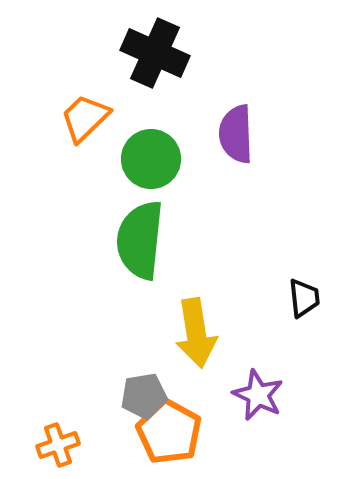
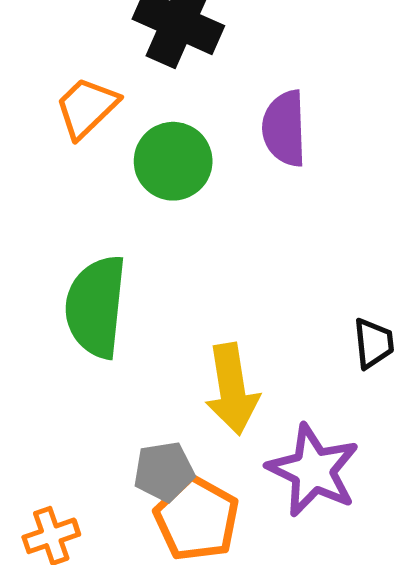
green semicircle: (140, 240) -> (96, 307), moved
purple star: (258, 395) -> (313, 470), size x1.4

